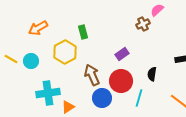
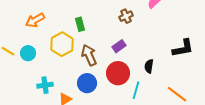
brown cross: (143, 24) -> (126, 16), moved
brown arrow: (92, 75) -> (89, 55), moved
cyan cross: (48, 93) -> (45, 85), size x0.7
blue circle: (102, 98) -> (87, 83), moved

